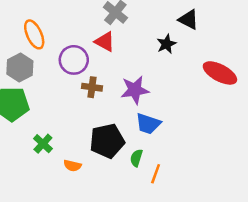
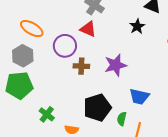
orange ellipse: (34, 34) -> (32, 29), turned -30
blue trapezoid: (148, 124) -> (139, 97), moved

